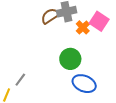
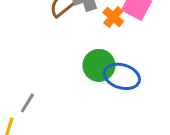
blue ellipse: (84, 84) -> (122, 76), moved

